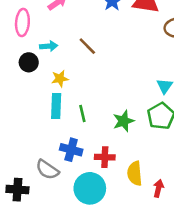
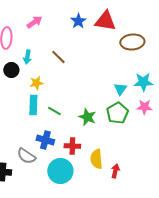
cyan arrow: (49, 46) -> (27, 57), turned 104
green line: (82, 113) -> (54, 111), turned -48
green star: (123, 121) -> (87, 117), turned -30

